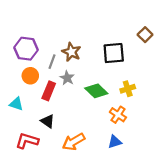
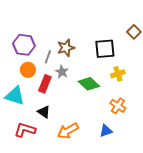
brown star: (71, 52) -> (66, 48), turned 30
yellow cross: (128, 89) -> (118, 74), moved
cyan triangle: (16, 104) -> (15, 96), size x1.5
orange cross: (118, 115) -> (118, 106), moved

